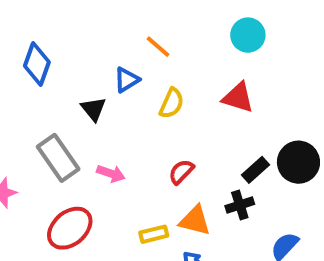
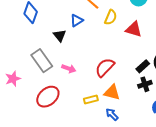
yellow semicircle: (172, 103) -> (111, 17), moved
red semicircle: (181, 172) -> (105, 67), size x1.5
black cross: (240, 205) -> (145, 84), moved

